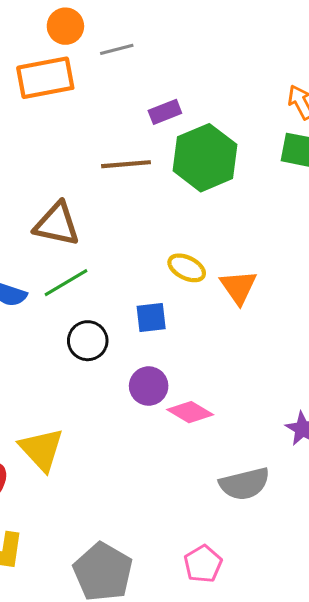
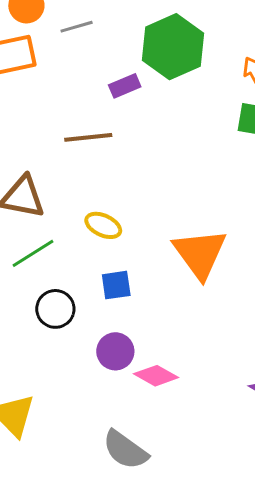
green hexagon: (205, 158) -> (173, 47), moved
yellow ellipse: (187, 268) -> (103, 225), moved
orange triangle: (238, 287) -> (200, 254), size x1.5
gray semicircle: (245, 484) -> (125, 450), moved, turned 51

